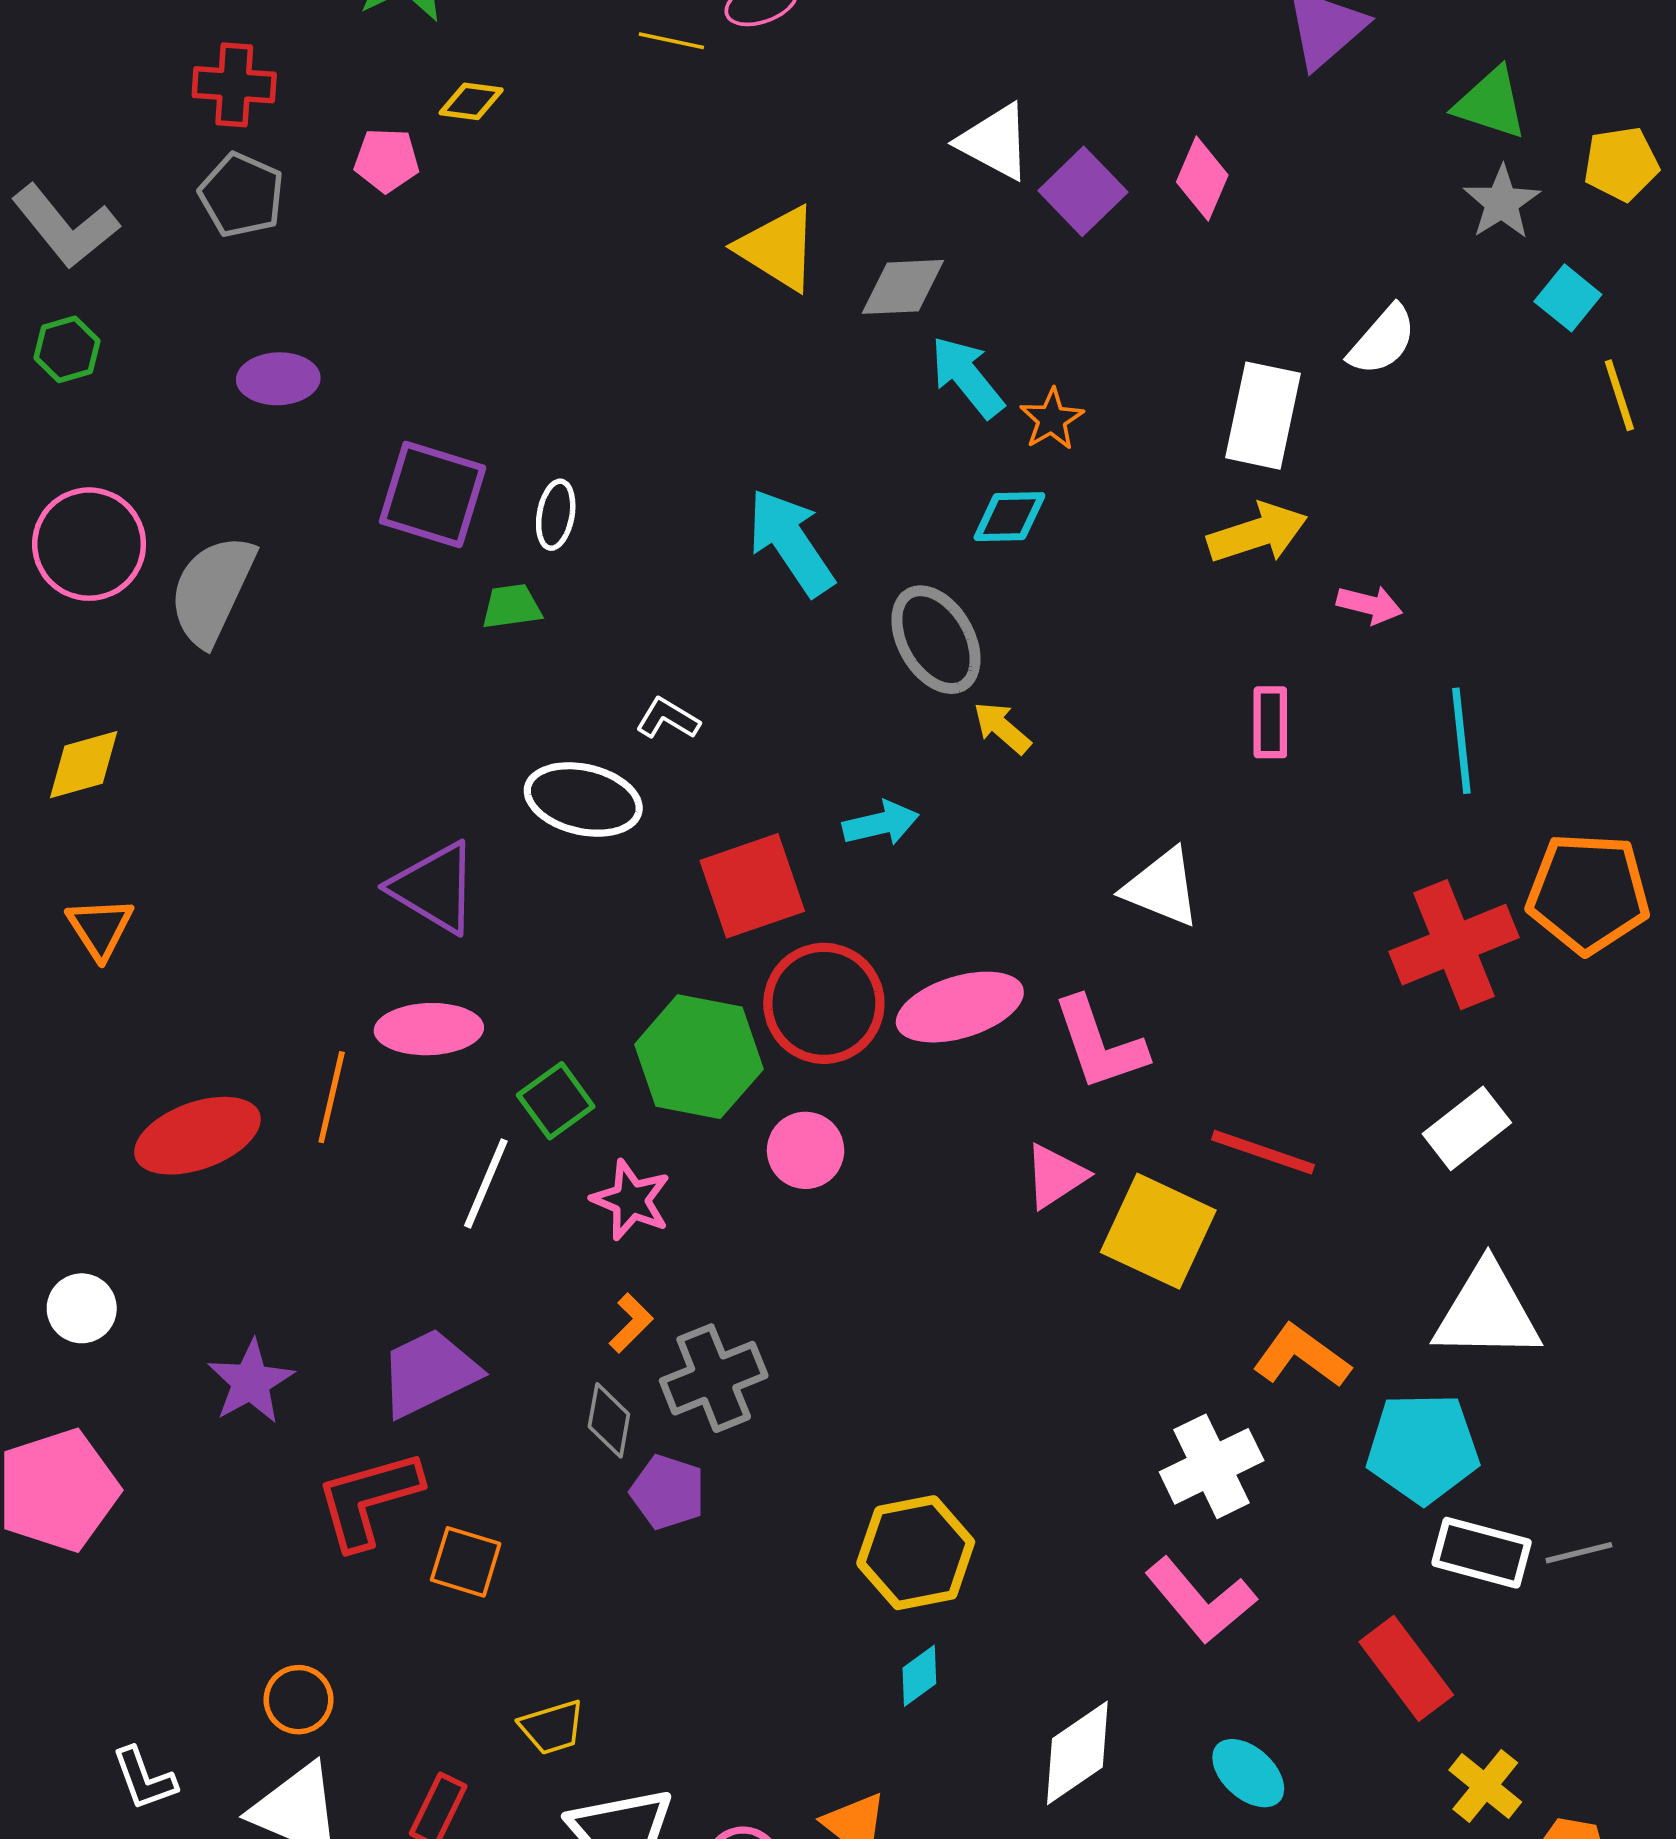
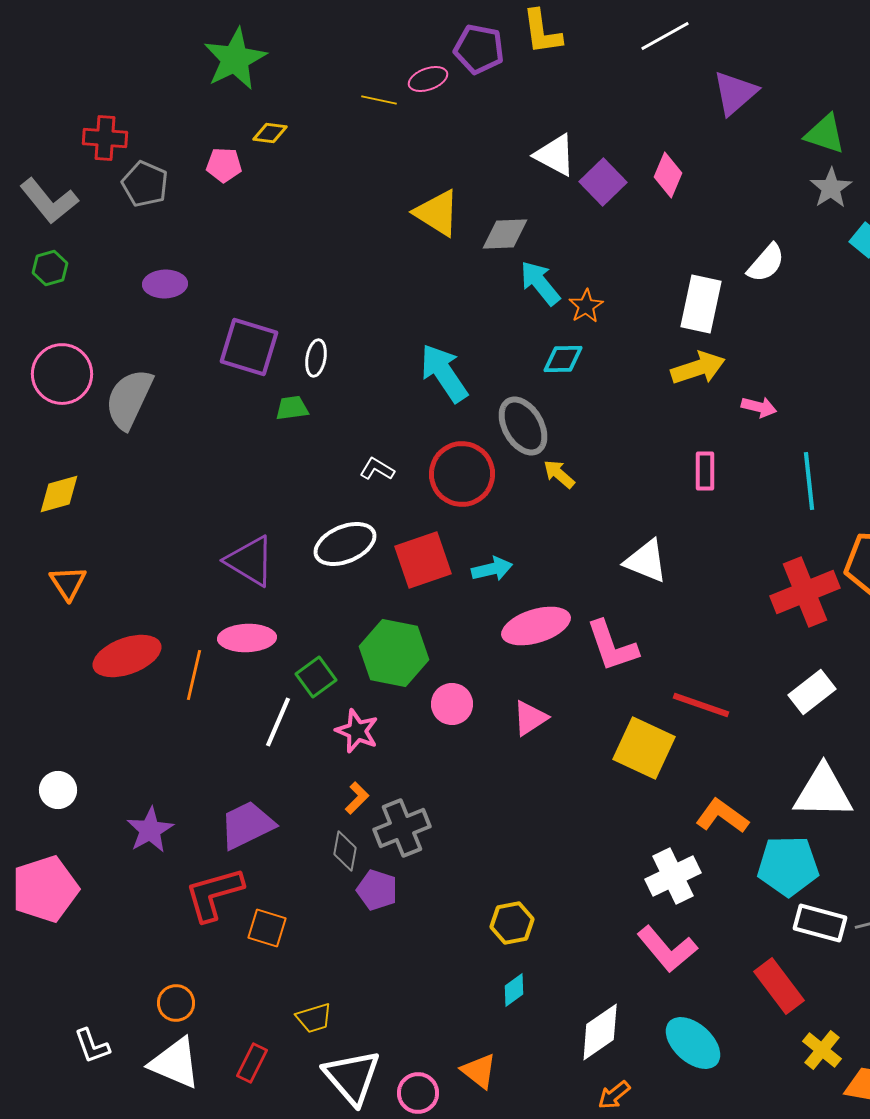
red cross: (234, 85) -> (105, 138), moved
white ellipse: (583, 799) -> (345, 544), moved, turned -36
cyan arrow: (881, 823) -> (492, 569), moved
red circle: (824, 1003) -> (462, 474), moved
red ellipse: (197, 1136) -> (127, 656), moved
pink triangle: (1055, 1176) -> (530, 718), moved
yellow hexagon: (916, 1553) -> (512, 923), size x0.7
cyan ellipse: (1248, 1773) -> (693, 1043), size x1.4

